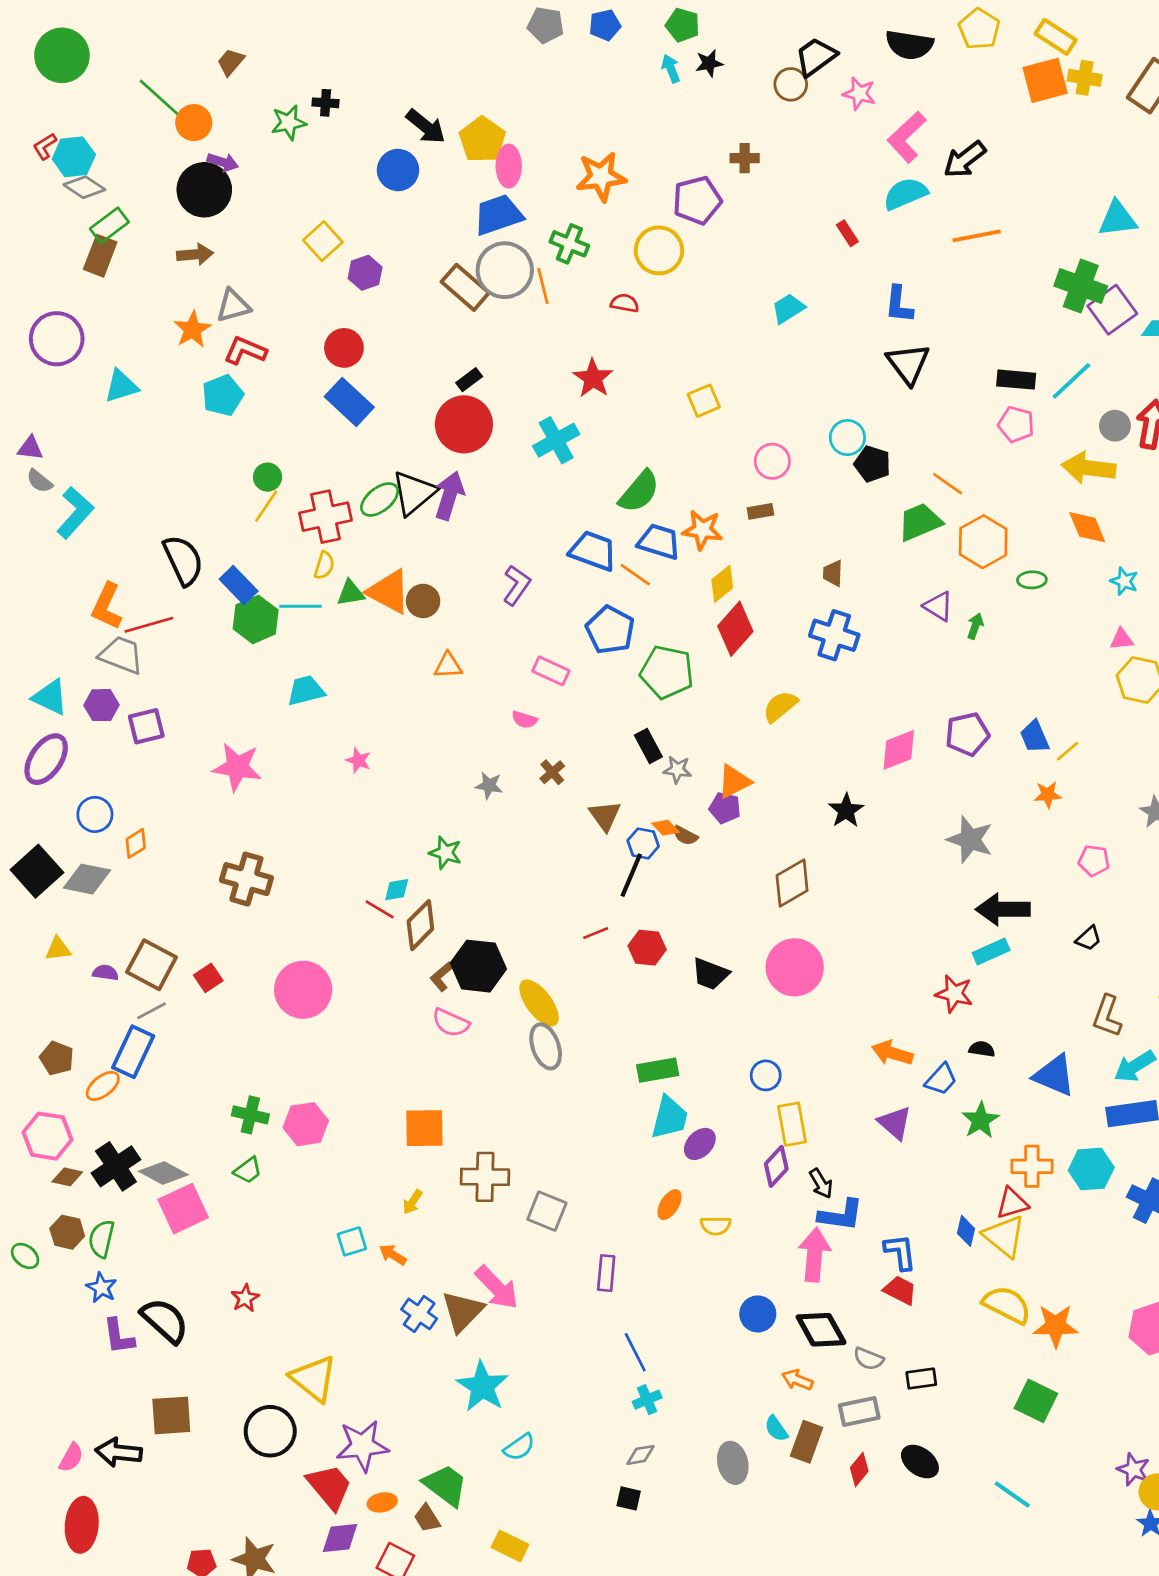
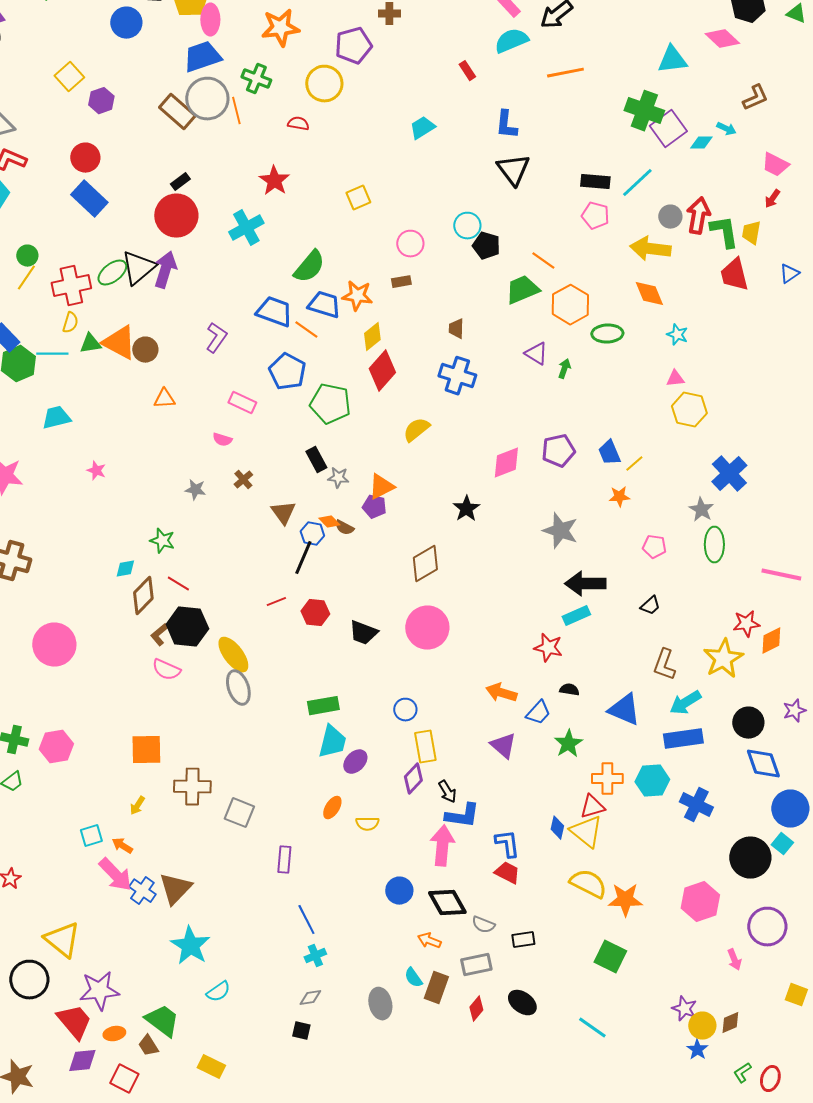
green ellipse: (1032, 580) -> (607, 334), size x1.4
red line: (380, 909) -> (178, 584), moved
pink arrow: (497, 1288) -> (115, 875), moved

